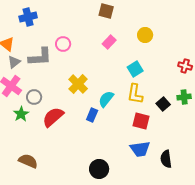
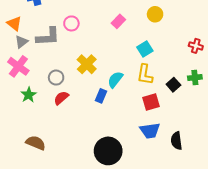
gray circle: (34, 97) -> (56, 78), moved
red semicircle: (53, 117) -> (61, 98), size x0.7
red square: (141, 121) -> (151, 102), turned -30
black circle: (99, 169) -> (108, 151), size x1.4

